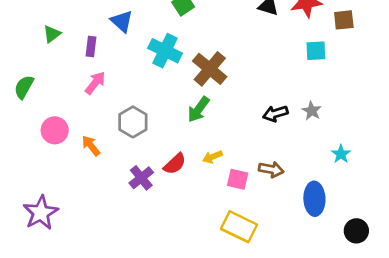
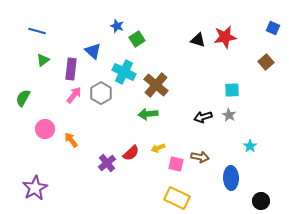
brown square: (344, 20) -> (266, 62), moved, turned -35
purple rectangle: (91, 47) -> (71, 69), size x1.5
cyan square: (316, 51) -> (232, 90), moved
green arrow: (199, 109) -> (148, 114), turned 48
gray hexagon: (133, 122) -> (101, 93), moved

